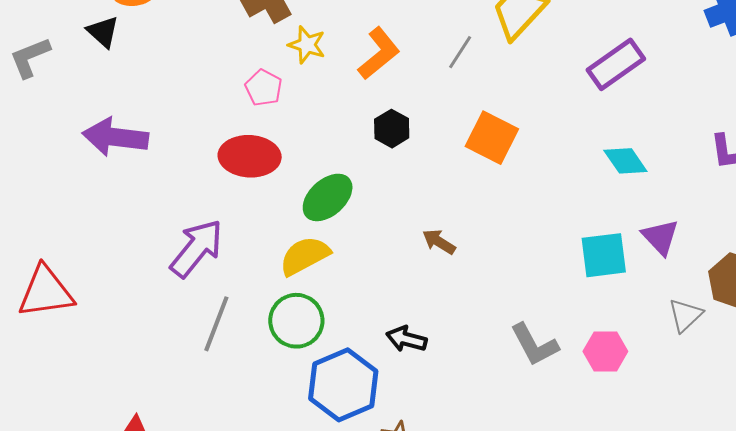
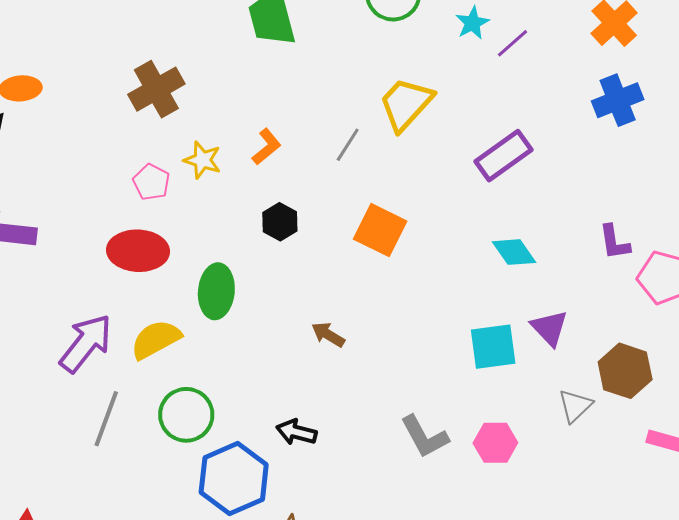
yellow star: (307, 45) -> (202, 160), moved
orange L-shape: (379, 53) -> (266, 147), size x0.7
green ellipse: (328, 197) -> (216, 291), turned -42
yellow semicircle: (305, 256) -> (156, 339), moved

